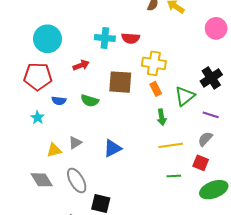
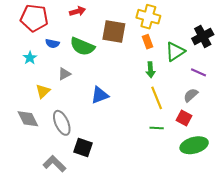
green semicircle: (90, 101) -> (82, 46), size x1.4
gray triangle: (75, 143) -> (64, 74), moved
yellow line: (171, 145) -> (157, 98), turned 70
yellow triangle: (54, 150) -> (43, 91), turned -35

